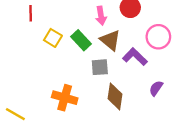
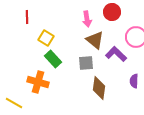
green rectangle: (81, 40) -> (53, 59), moved
purple semicircle: (156, 88) -> (134, 81), turned -32
orange cross: (65, 98) -> (38, 82), moved

